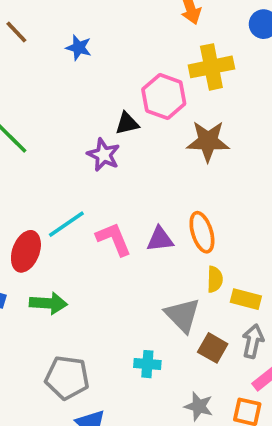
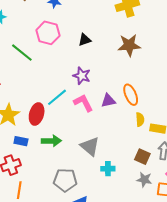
pink hexagon: (164, 96) -> (48, 33), moved
purple star: (104, 155) -> (82, 76), moved
gray triangle: (182, 315) -> (90, 146), moved
gray star: (199, 406) -> (144, 180), moved

